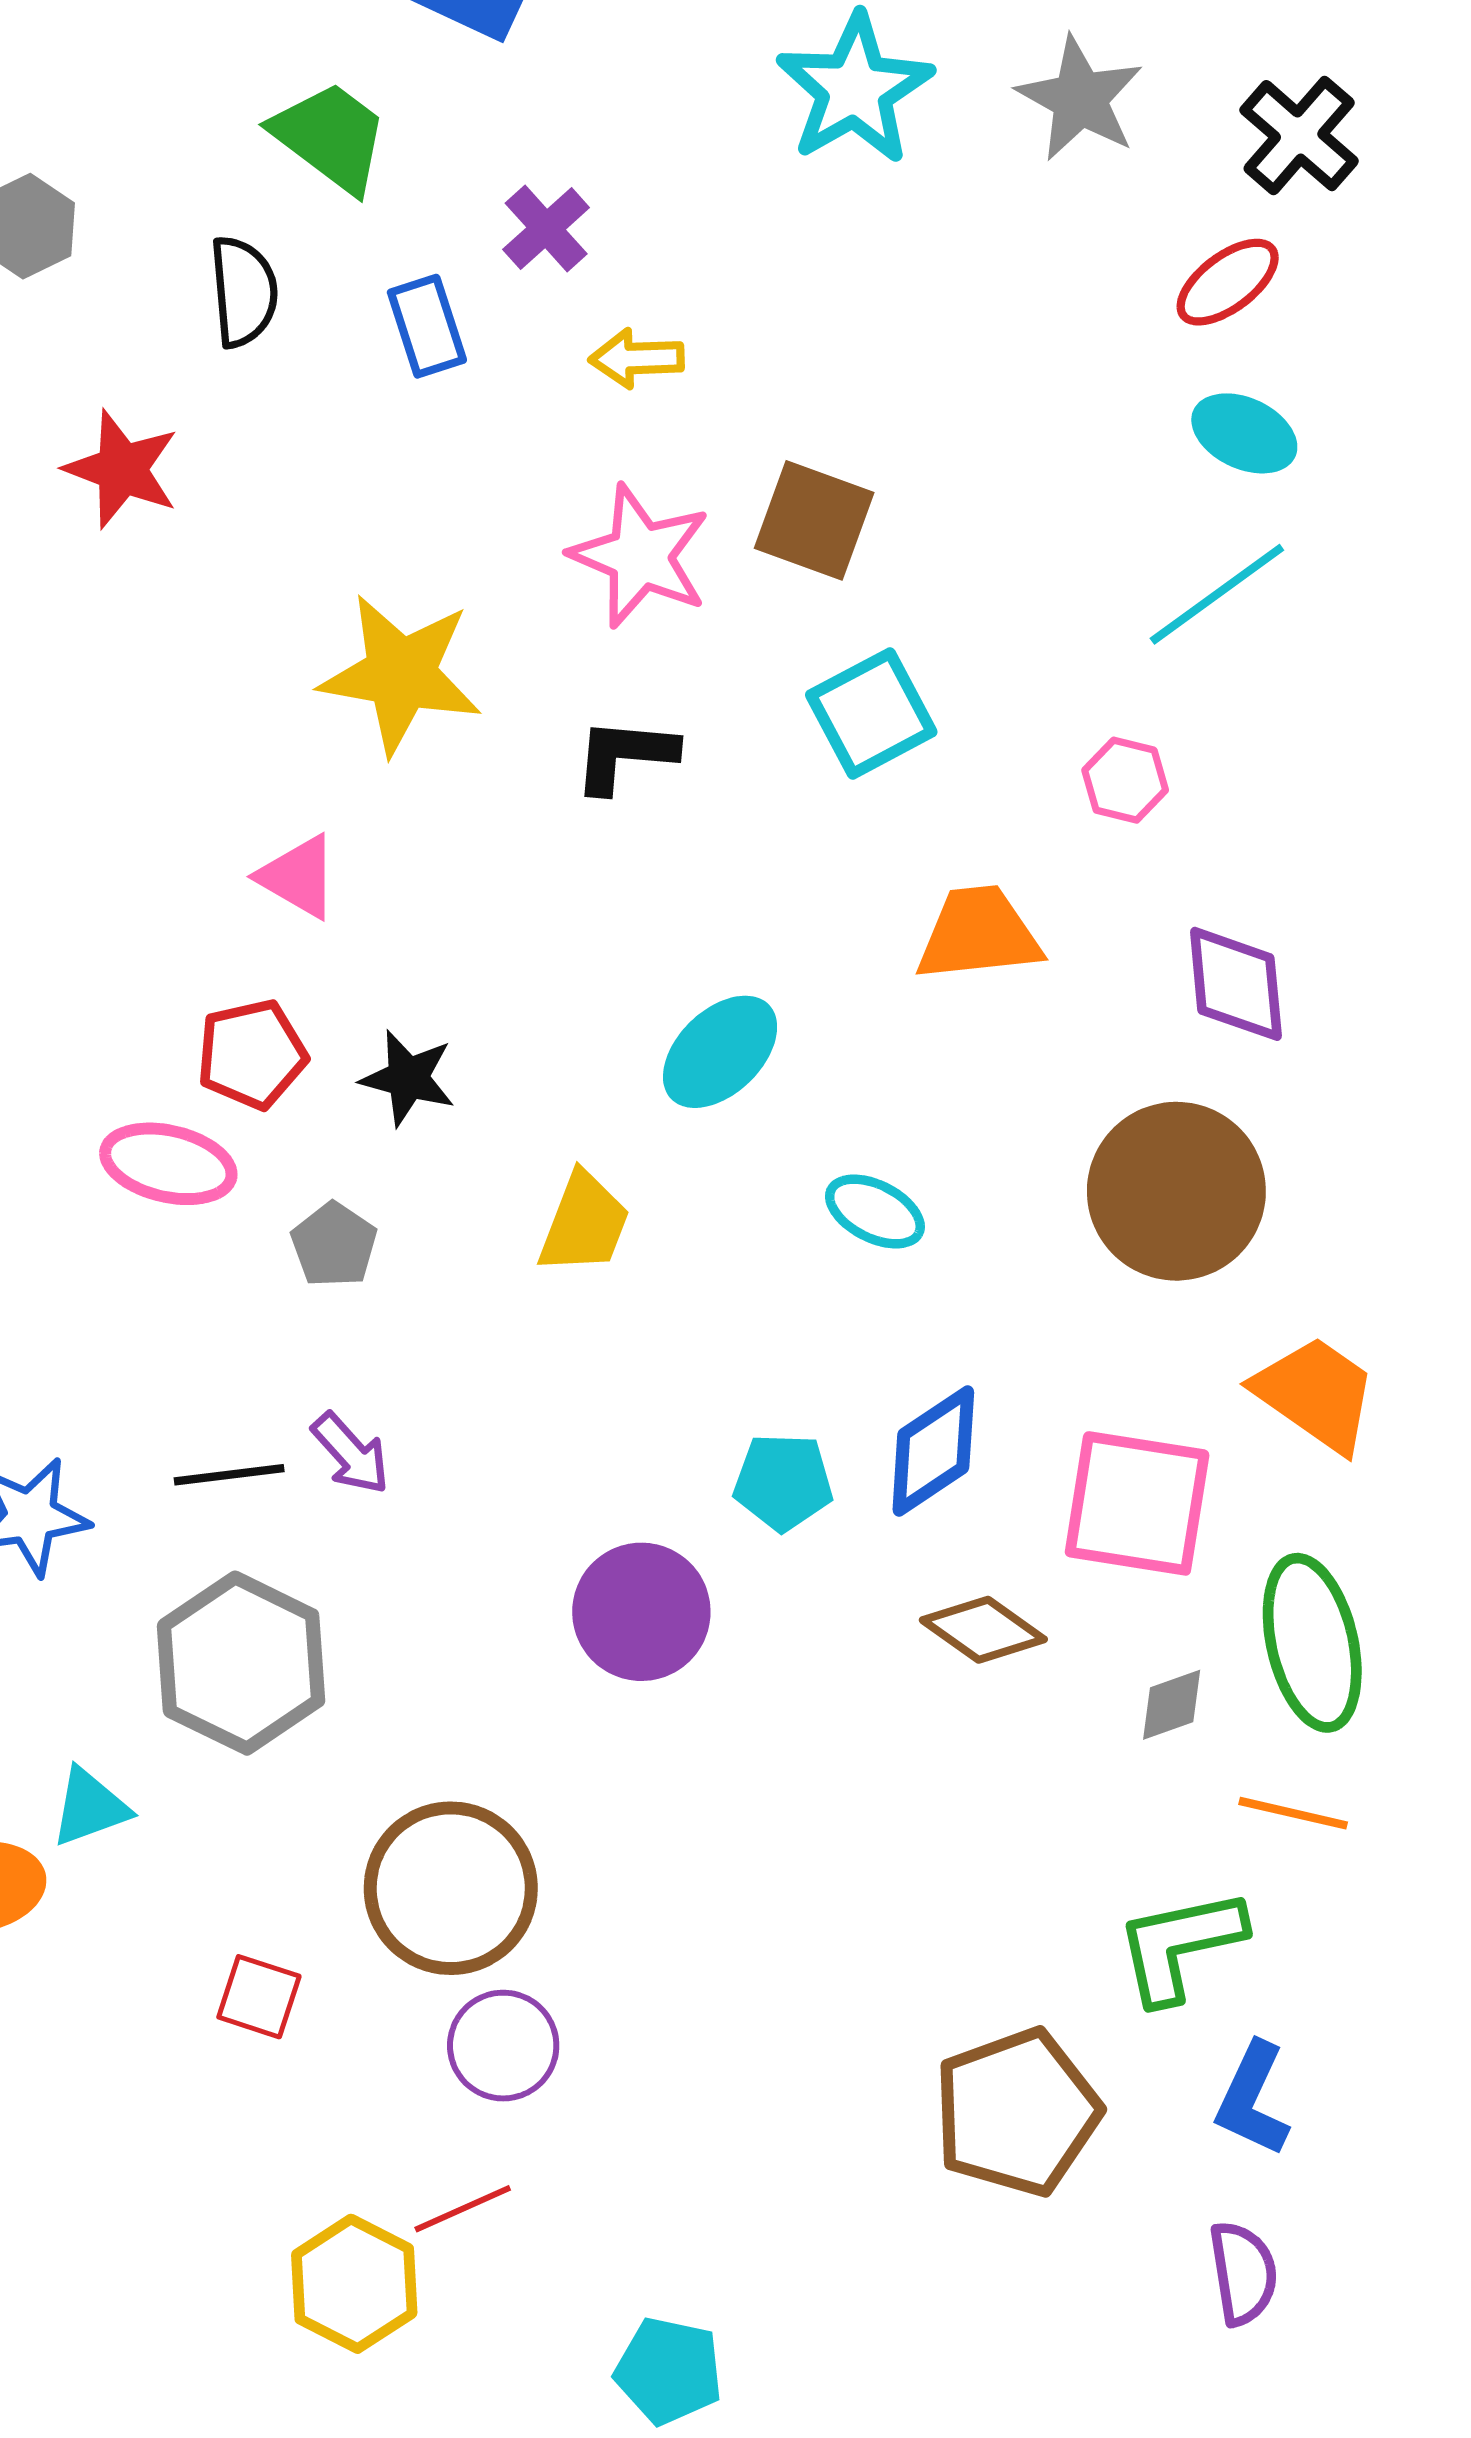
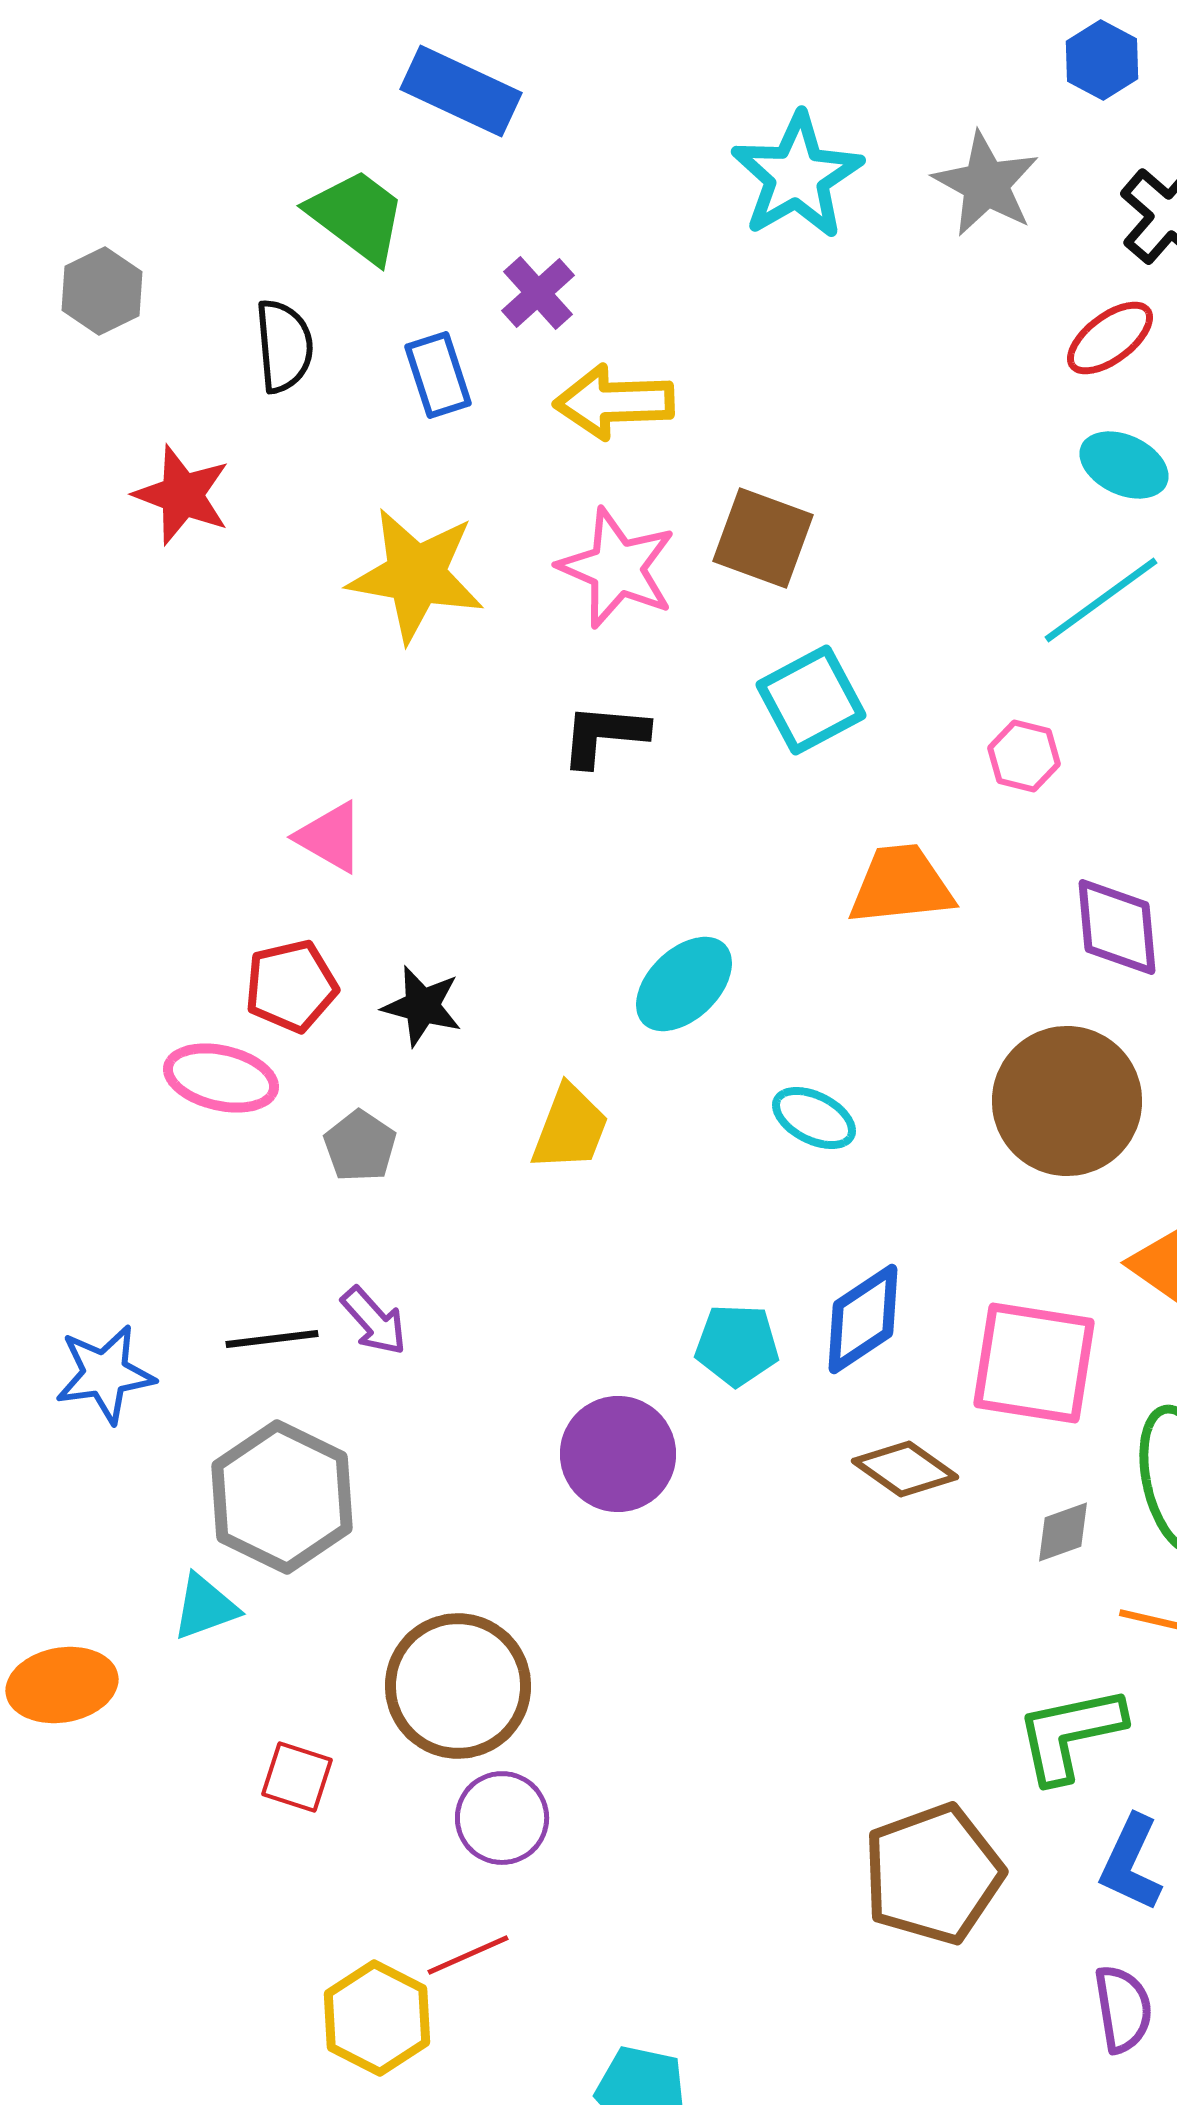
yellow arrow: (637, 358) -> (614, 402), size x1.5
yellow star: (401, 674) -> (416, 575), moved
cyan triangle: (90, 1807) -> (205, 1607), moved

